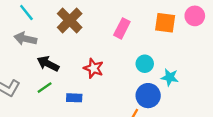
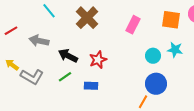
gray arrow: (25, 39) -> (39, 41), moved
red star: (94, 68) -> (98, 60), moved, turned 30
cyan star: (170, 77) -> (175, 50), moved

